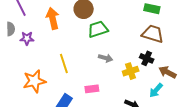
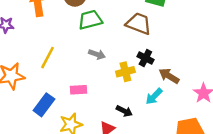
brown trapezoid: (153, 34) -> (139, 24), moved
yellow line: (64, 64) -> (47, 58), turned 42

